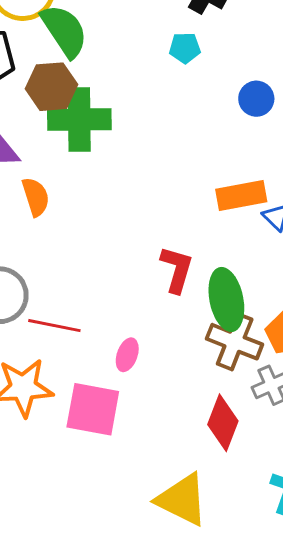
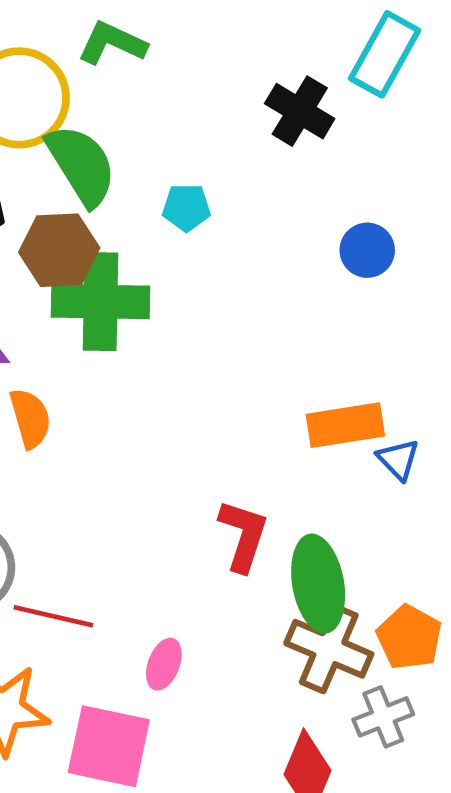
cyan pentagon: (185, 48) -> (186, 208), moved
blue circle: (256, 99) -> (367, 250), moved

